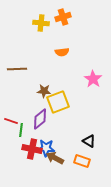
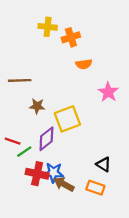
orange cross: (63, 17) -> (71, 37), moved
orange semicircle: (62, 52) -> (84, 64), moved
brown star: (44, 91) -> (37, 106), moved
green line: (21, 130) -> (24, 152), turned 48

